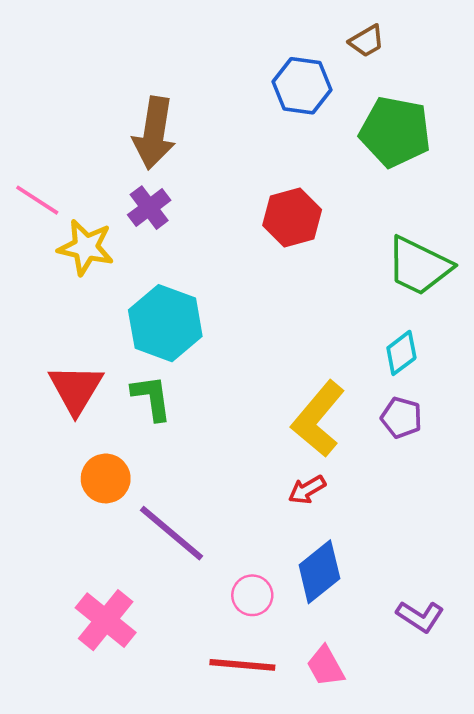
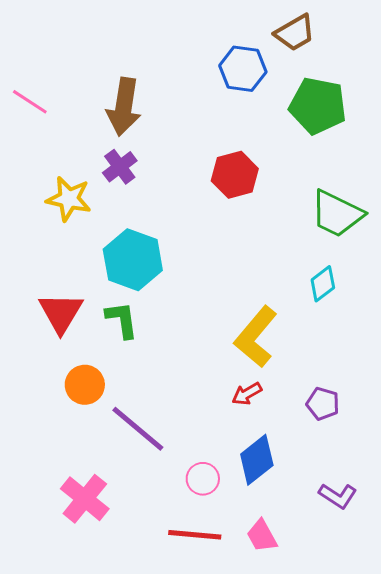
brown trapezoid: (367, 41) -> (295, 33), size x1.4
pink line: (37, 200) -> (30, 102), moved
purple pentagon: (401, 418) -> (323, 404), moved

